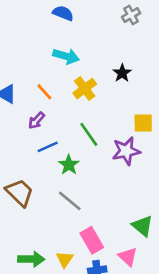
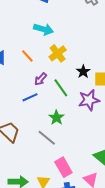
black star: (122, 73) -> (83, 72), moved
purple arrow: (36, 121) -> (40, 79), moved
green star: (69, 165) -> (56, 118), moved

